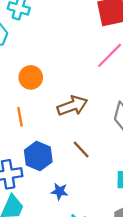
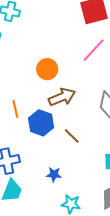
orange circle: (31, 77) -> (47, 69), moved
blue hexagon: (38, 156) -> (41, 123), moved

